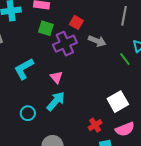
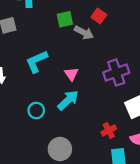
green square: (46, 28) -> (65, 19), turned -35
gray arrow: (97, 41) -> (84, 33), moved
purple cross: (65, 44) -> (116, 73), moved

